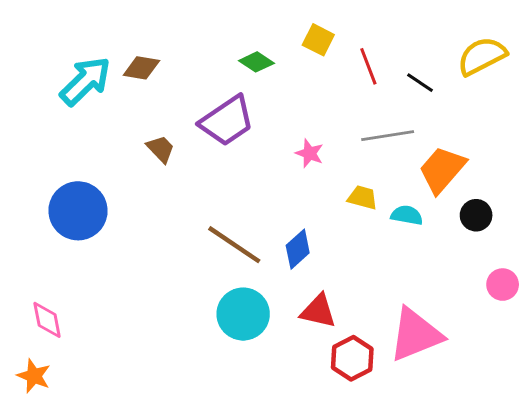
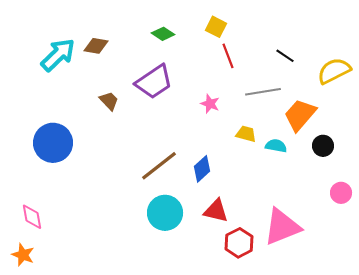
yellow semicircle: (482, 56) -> (334, 71), moved
green diamond: (256, 62) -> (163, 34), moved
red line: (368, 66) -> (228, 56), moved
brown line: (234, 245) -> (159, 166), turned -72

